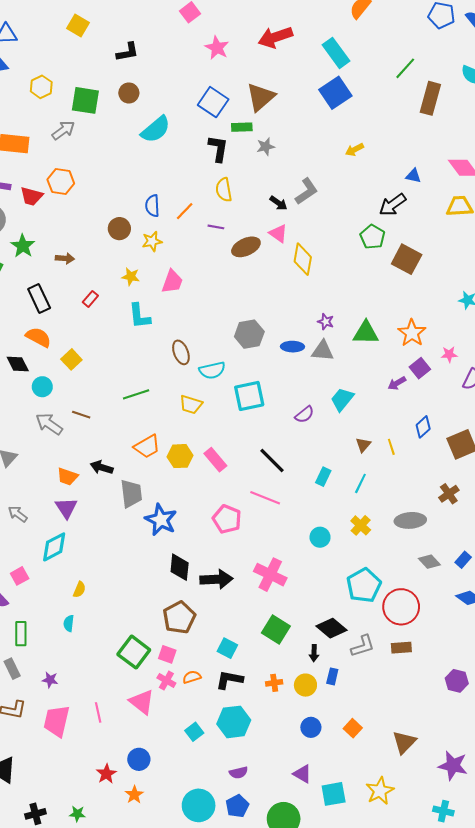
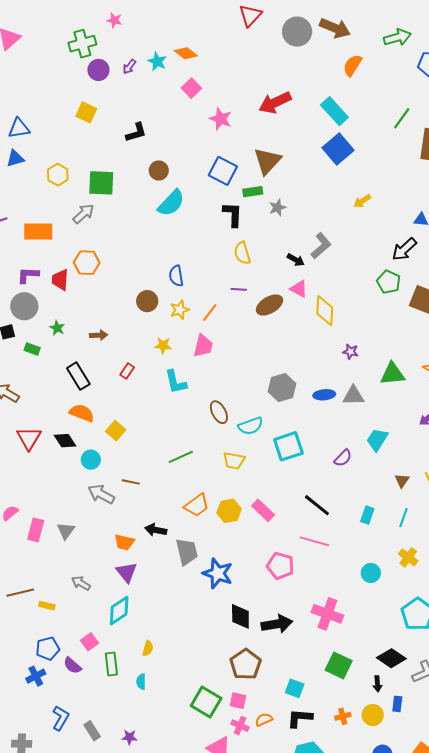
brown circle: (129, 93) -> (159, 171), moved
red trapezoid: (31, 196) -> (60, 280), turned 85
orange line: (185, 211) -> (210, 312), moved
green star: (23, 246) -> (57, 328), size x0.7
purple star: (326, 322) -> (350, 352), moved
green rectangle: (21, 634) -> (111, 664), moved

